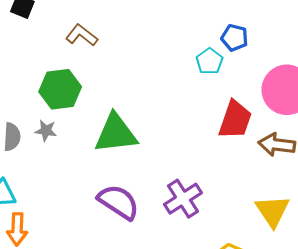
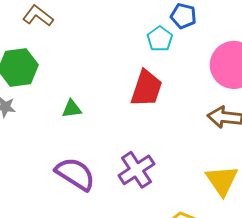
red trapezoid: (235, 120) -> (146, 88), moved
green triangle: (116, 133) -> (72, 109), size x0.5

